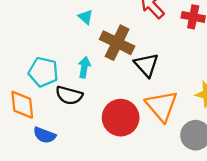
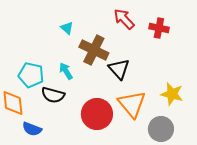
cyan arrow: (84, 67) -> (66, 71), turned -42

